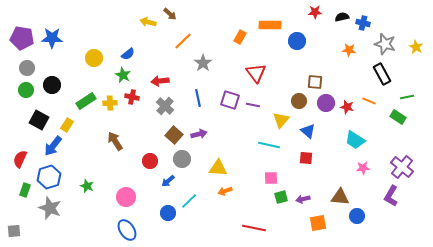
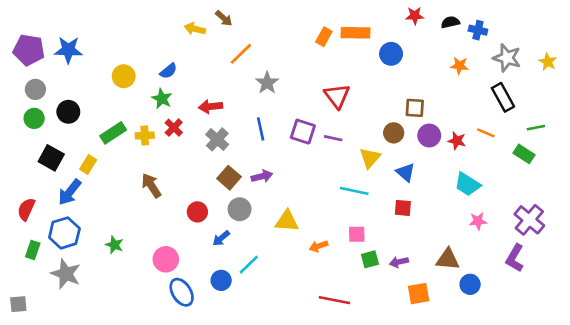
orange rectangle: (240, 37) -> (324, 37), moved
red cross: (132, 97) -> (174, 128), turned 32
orange arrow: (225, 191) -> (319, 246), moved
blue ellipse: (127, 230) -> (182, 292), moved

